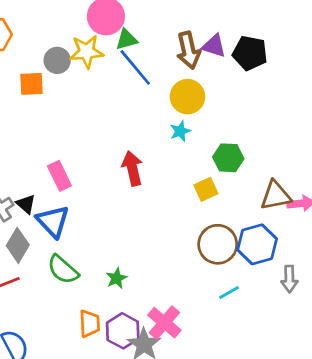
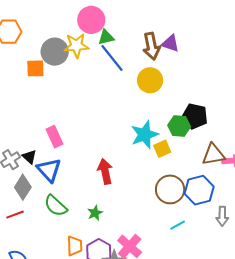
black pentagon: (250, 53) -> (195, 116), moved
gray circle: (57, 60) -> (55, 52), size x1.4
cyan star: (180, 131) -> (145, 135), moved, size x1.8
red arrow: (132, 168) -> (105, 171), moved

